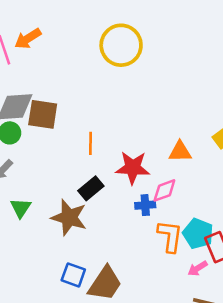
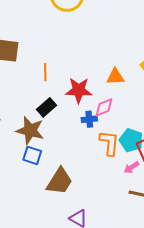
blue square: (73, 275) -> (32, 155), moved

